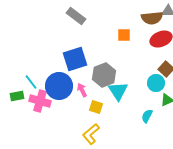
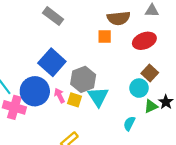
brown semicircle: (152, 18) -> (119, 18), moved
blue square: (75, 59) -> (52, 62), turned -30
yellow square: (96, 107) -> (75, 100), moved

